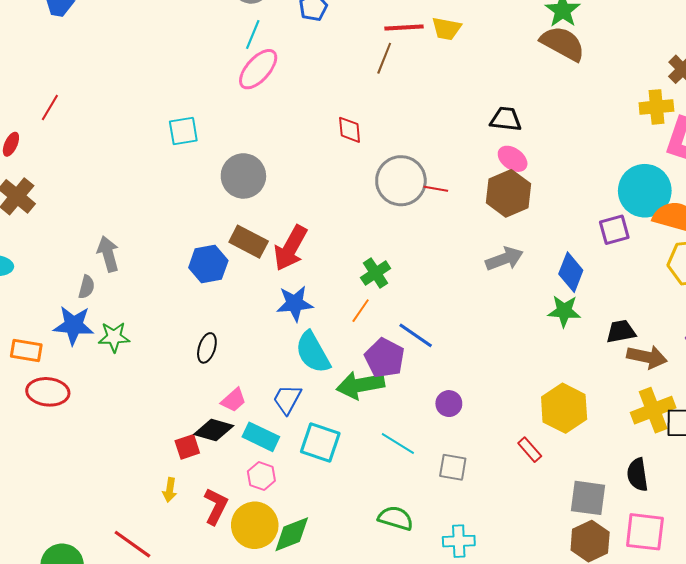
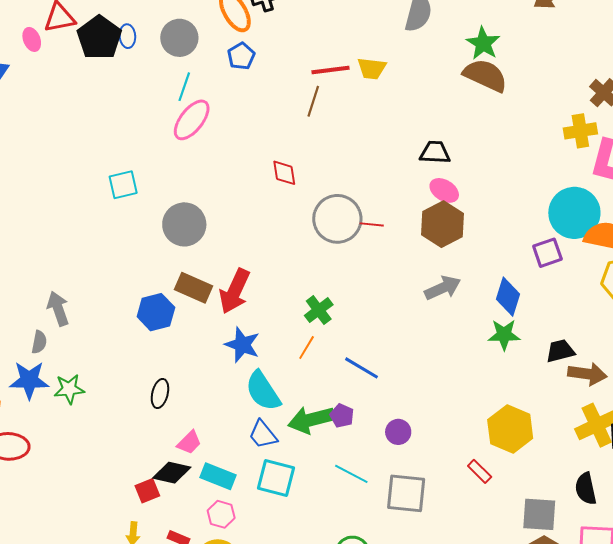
blue star: (295, 303) -> (242, 345), turned 30
purple pentagon: (385, 358) -> (342, 416), moved, size x0.6
blue trapezoid: (287, 399) -> (263, 435), moved, turned -64
gray square: (453, 467) -> (406, 493), size x1.5

